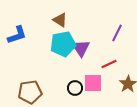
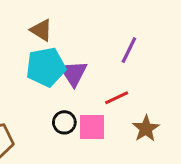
black circle: (75, 88) -> (64, 122), moved

